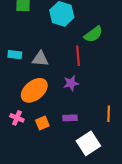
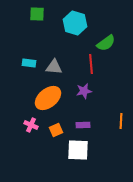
white square: (88, 143) -> (78, 150), moved, turned 35

